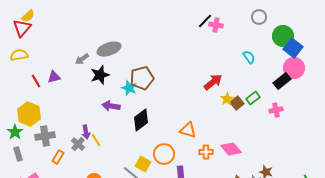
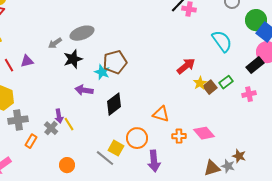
cyan semicircle: (249, 57) -> (222, 41), size x1.6

